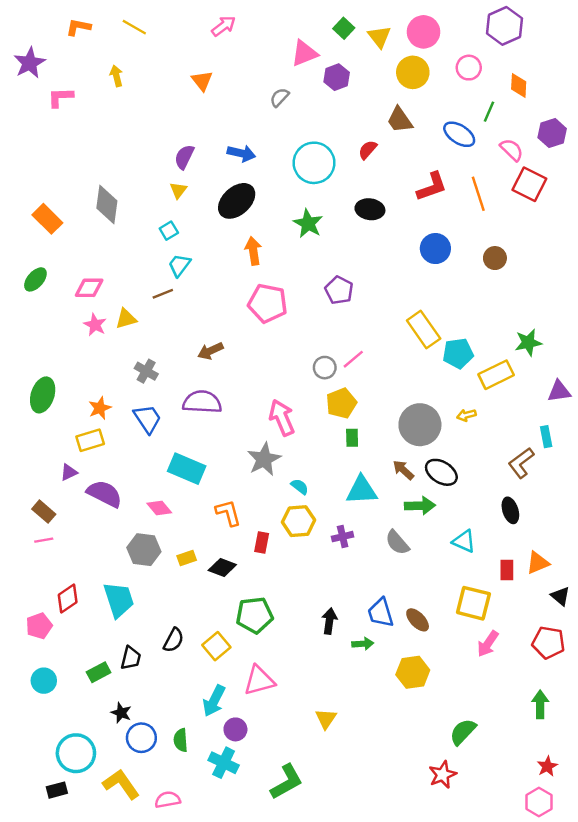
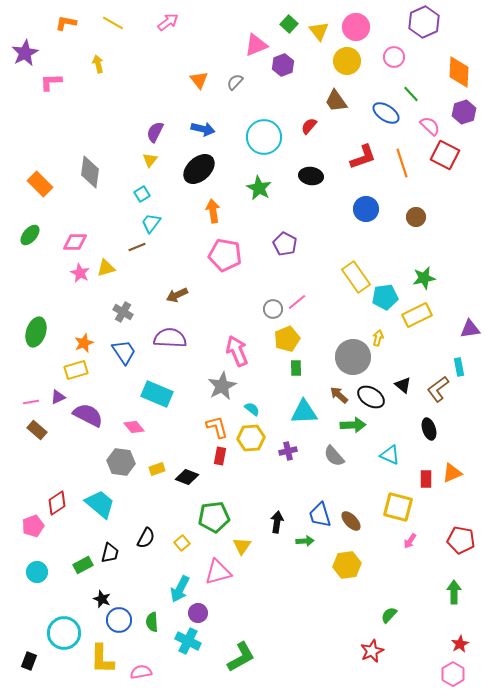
pink arrow: (224, 26) -> (168, 22), moved
orange triangle: (202, 81) -> (199, 80), moved
orange diamond: (519, 85) -> (459, 72), moved, size x1.5
green line: (489, 112) -> (411, 94), turned -66
green star: (528, 343) -> (424, 278), moved
yellow arrow: (466, 415) -> (378, 338), moved, turned 119
orange L-shape: (228, 513) -> (217, 427), moved
pink line: (44, 540) -> (31, 402), moved
black triangle: (560, 596) -> (403, 385), moved
cyan trapezoid: (119, 600) -> (100, 504), turned -32
pink arrow: (488, 644) -> (410, 541), size x0.7
yellow square: (216, 646) -> (182, 543), size x0.7
yellow triangle: (326, 719) -> (242, 546), moved
green semicircle: (463, 732) -> (389, 615), size x0.7
yellow L-shape: (121, 784) -> (102, 659), turned -144
black rectangle: (57, 790) -> (29, 661), moved, turned -54

